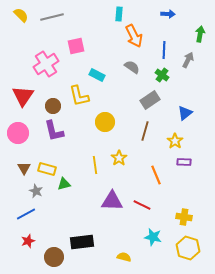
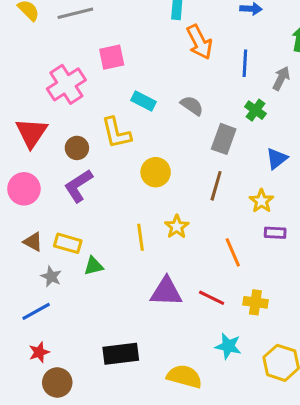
gray semicircle: (132, 67) -> (192, 106), moved
green cross: (162, 75) -> (255, 110), moved
gray rectangle: (150, 100) -> (224, 139), turned -36
purple L-shape: (54, 131) -> (78, 186), turned 70
brown triangle: (24, 168) -> (33, 242), turned -32
yellow cross: (184, 217) -> (255, 302), moved
brown circle: (54, 257) -> (57, 382), moved
yellow semicircle: (124, 257) -> (184, 376), size x1.6

